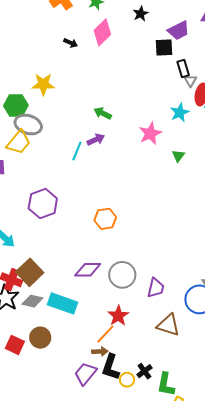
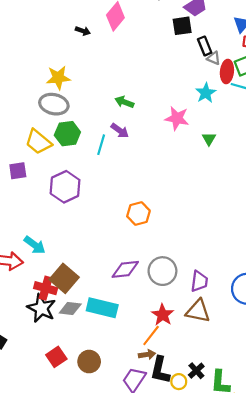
gray triangle: (190, 81) -> (214, 58), turned -32
green hexagon: (16, 106) -> (67, 134), moved
gray ellipse: (28, 125) -> (54, 104), moved
pink star: (150, 133) -> (177, 118), turned -30
purple arrow: (96, 140) -> (120, 131), turned 66
yellow trapezoid: (19, 142) -> (38, 142), turned 96
purple hexagon: (43, 203) -> (65, 187), moved
brown triangle: (168, 325) -> (198, 311), moved
brown circle: (40, 338) -> (89, 362), moved
red square: (15, 345) -> (56, 357), turned 36

